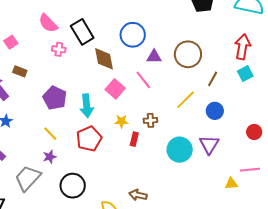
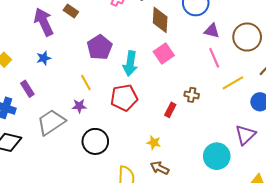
pink line: (143, 80) -> (214, 58), moved
yellow star: (121, 121) -> (154, 143), moved
cyan circle: (180, 150) -> (217, 156), moved

